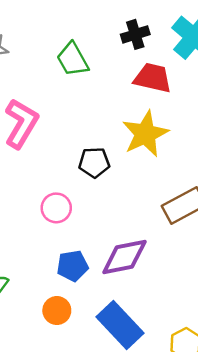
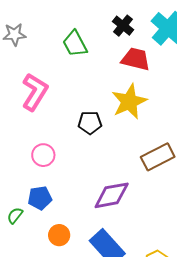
black cross: (135, 34) -> (123, 26), turned -35
pink circle: (56, 208) -> (43, 155), moved
blue pentagon: (72, 266) -> (40, 198), moved

